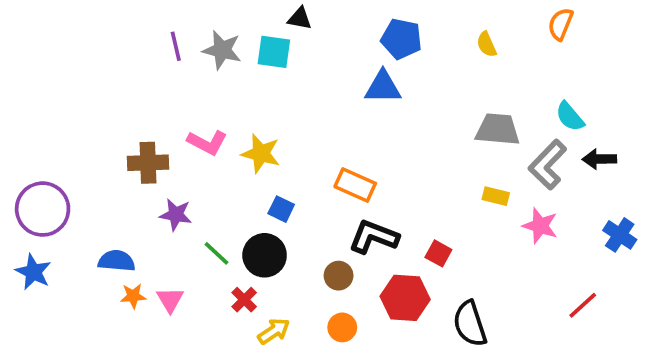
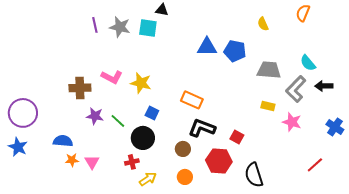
blue pentagon: (401, 39) -> (235, 51), moved
green line: (216, 253) -> (118, 121), moved
red cross: (244, 300) -> (132, 162), turned 32

